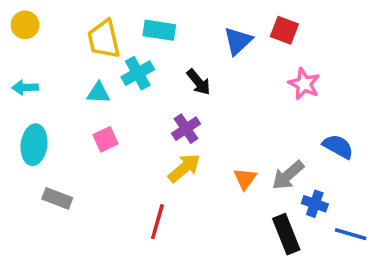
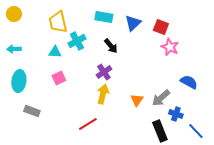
cyan rectangle: (159, 30) -> (104, 17), moved
red square: (284, 30) -> (161, 27), moved
yellow arrow: (184, 168) -> (103, 94), turned -36
red line: (157, 222) -> (88, 124), turned 42
blue line: (351, 234) -> (196, 131), turned 30

